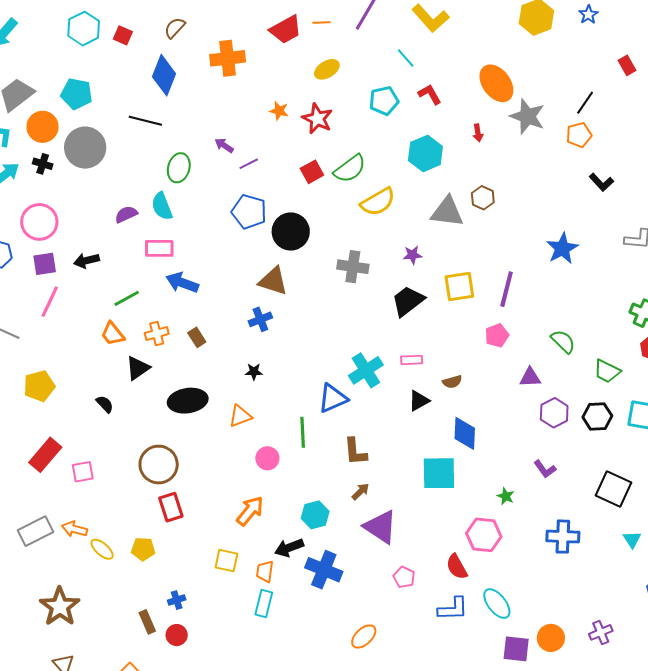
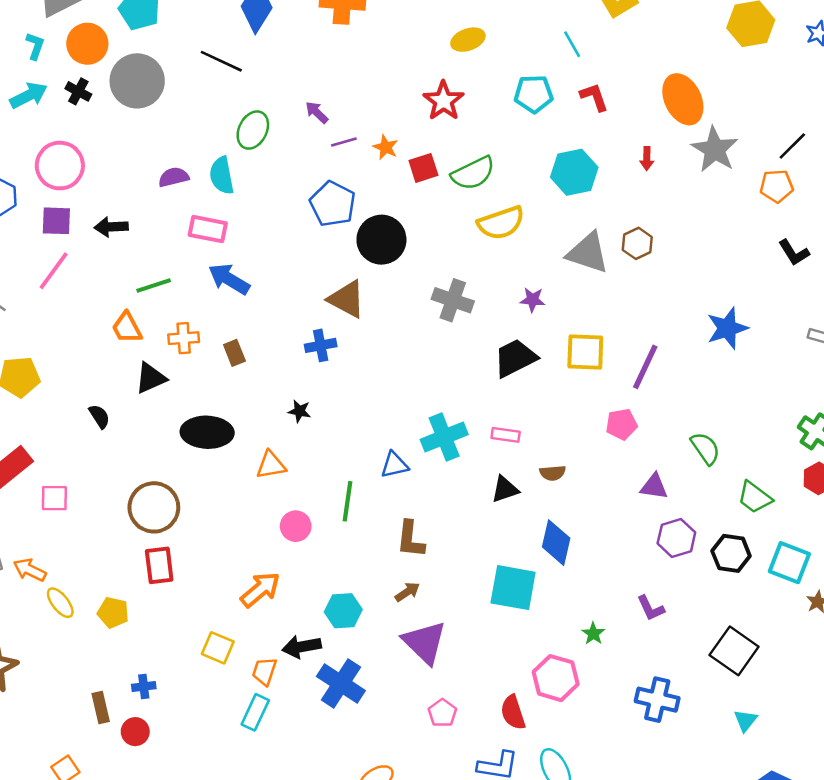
orange star: (279, 111) -> (386, 147), moved
blue triangle: (333, 398) -> (395, 465), size x0.7

